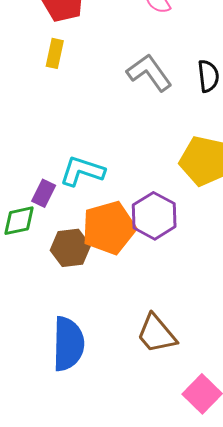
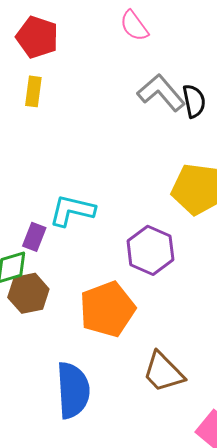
gray L-shape: (149, 73) -> (161, 93), moved
orange pentagon: (109, 228) -> (107, 309), moved
brown hexagon: (70, 248) -> (28, 293), moved

